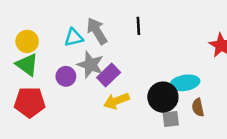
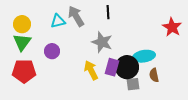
green triangle: (27, 65) -> (22, 42), turned 30
gray star: (90, 65) -> (102, 42), moved
purple rectangle: (109, 75) -> (112, 67), moved, turned -30
yellow arrow: (116, 101) -> (91, 70), turned 84

